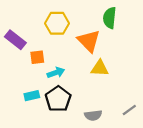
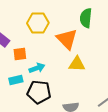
cyan rectangle: (32, 96) -> (16, 80), moved
black pentagon: (58, 99) -> (39, 92), turned -30

